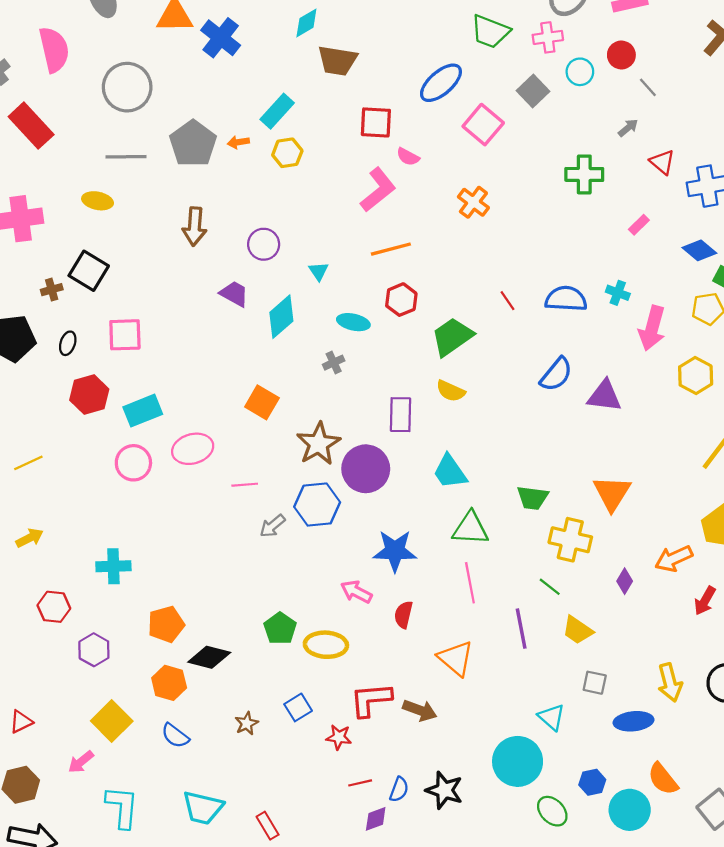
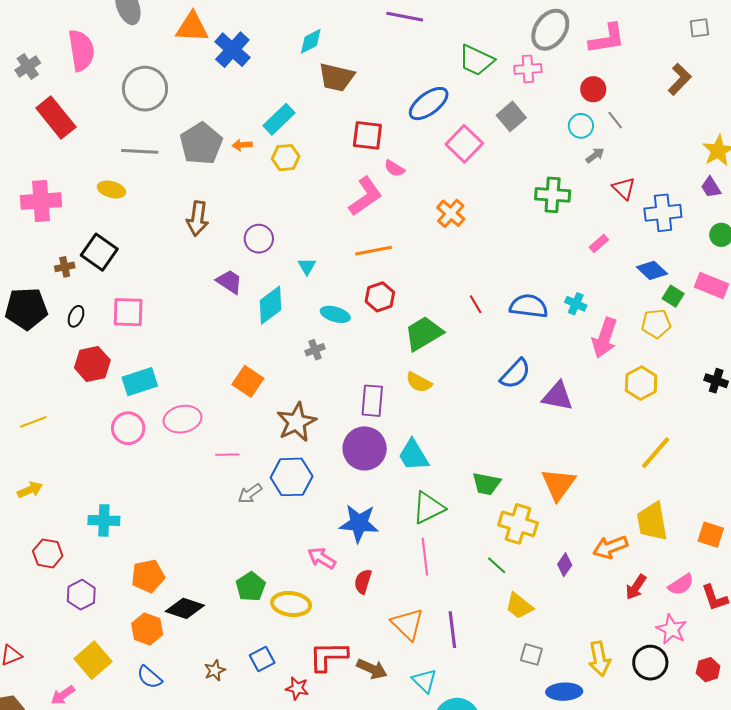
cyan circle: (580, 72) -> (581, 126), moved
purple circle: (366, 469) -> (365, 448), moved
green triangle: (470, 528) -> (429, 508), turned -33
purple line: (521, 629) -> (452, 630), moved
cyan triangle: (552, 717) -> (424, 681), moved

